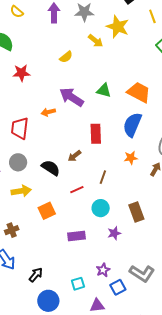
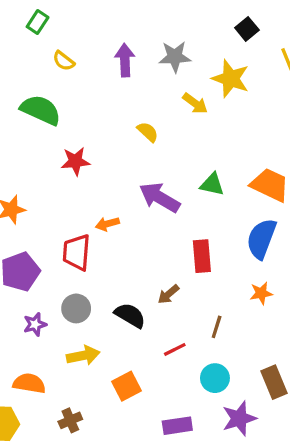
yellow semicircle: (66, 57) -> (148, 132), turned -96
orange arrow: (48, 112) -> (107, 224), moved
purple star: (114, 233) -> (239, 418), size x1.5

